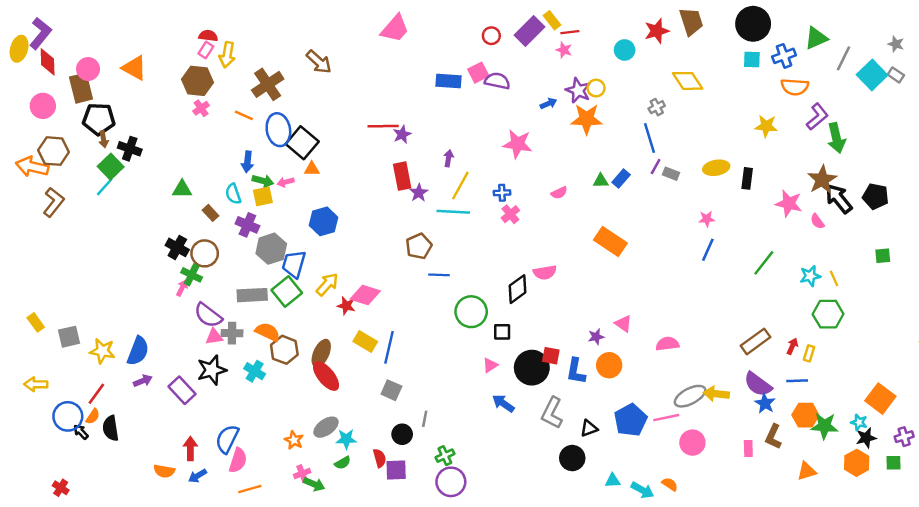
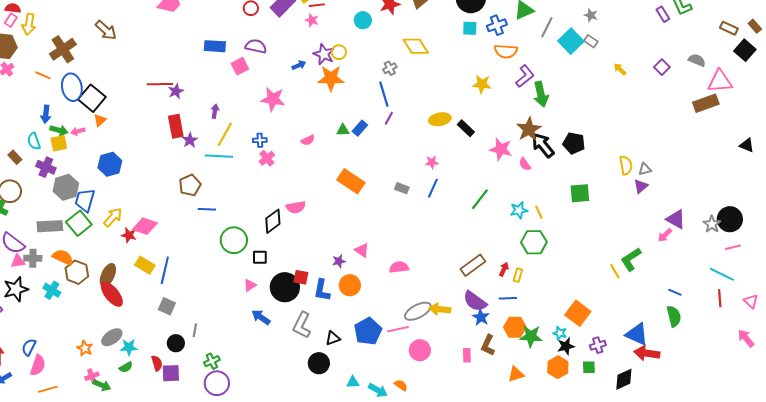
pink square: (478, 73) -> (240, 66), moved
orange triangle: (312, 169) -> (100, 120), turned -40
gray rectangle: (671, 174) -> (402, 188), moved
black rectangle: (747, 178) -> (466, 128), turned -54
green square: (883, 256) -> (580, 193), size x1.5
blue semicircle: (227, 439) -> (29, 347), size x0.7

